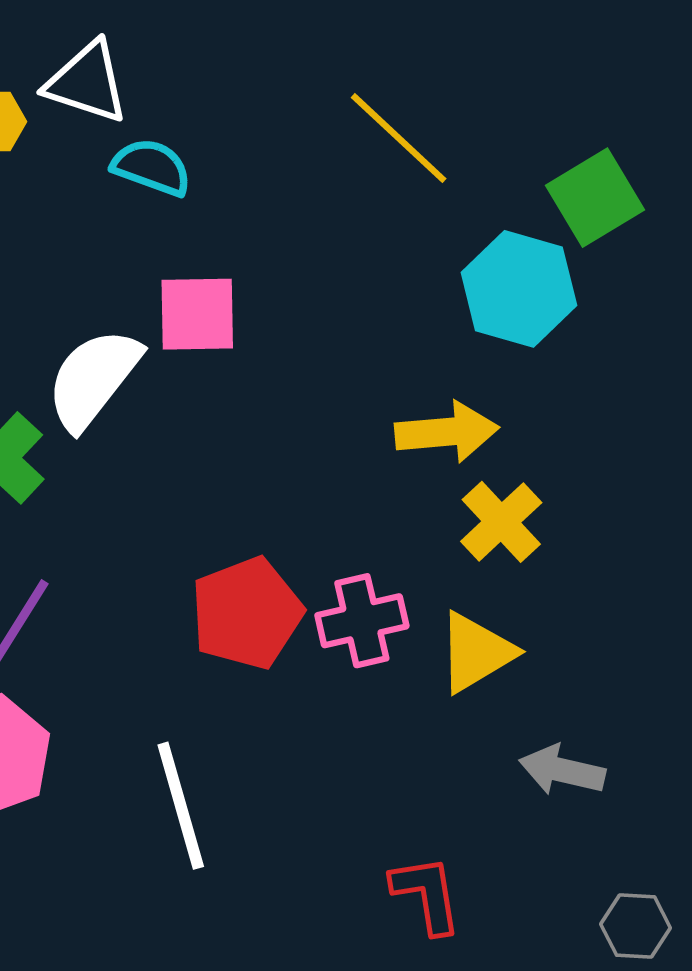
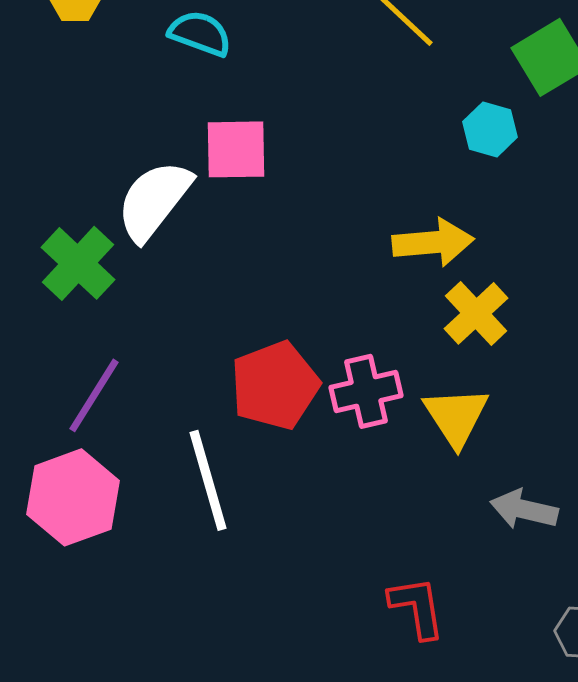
cyan hexagon: (519, 289) -> (490, 129), size x0.6
yellow triangle: (476, 652) -> (456, 416), turned -32
white line: (181, 806) -> (208, 480), moved

